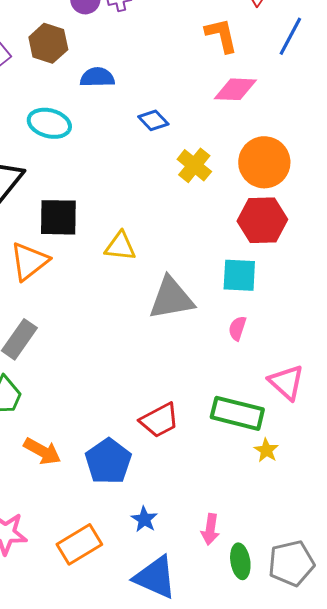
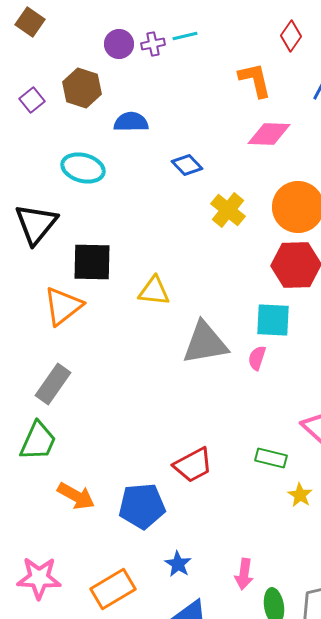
pink semicircle: (237, 328) -> (257, 358), moved
green rectangle: (237, 413) -> (271, 458), size x0.6
blue pentagon: (108, 461) -> (142, 506), turned 30

